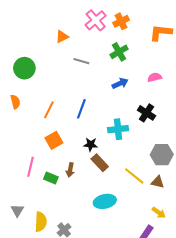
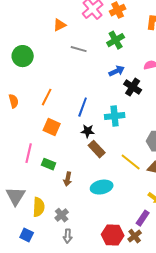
orange semicircle: (15, 102) -> (14, 101), moved
blue line: (81, 109) -> (83, 107), moved
black cross: (146, 113) -> (133, 87), moved
orange square: (54, 140) -> (52, 127), turned -36
brown arrow: (70, 170) -> (68, 179), moved
gray triangle: (17, 211) -> (16, 196), size x1.5

